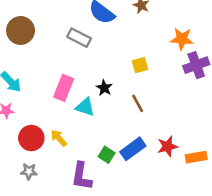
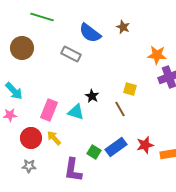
yellow square: (140, 65) -> (130, 89), moved, turned 32
pink rectangle: (64, 88) -> (49, 110), moved

